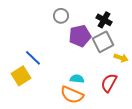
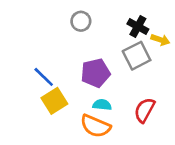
purple pentagon: (80, 36) -> (95, 73), moved
yellow arrow: (121, 58) -> (160, 40), moved
yellow square: (21, 76) -> (54, 101), moved

